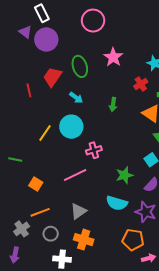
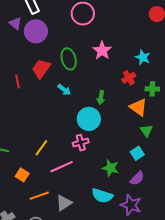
cyan circle: (71, 127) -> (89, 119), moved
yellow line: (45, 133) -> (41, 148), moved
green star: (124, 175) -> (111, 168), turned 30
orange line: (40, 212) -> (39, 196), moved

